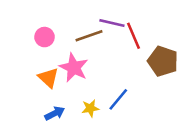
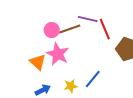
pink circle: (45, 37) -> (52, 30), moved

